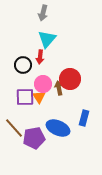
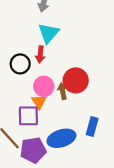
purple square: (25, 97) -> (28, 116), moved
blue ellipse: (58, 128) -> (61, 138), turned -40

